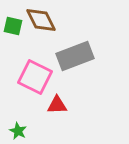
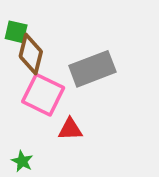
brown diamond: (41, 20) -> (31, 54), moved, turned 40

